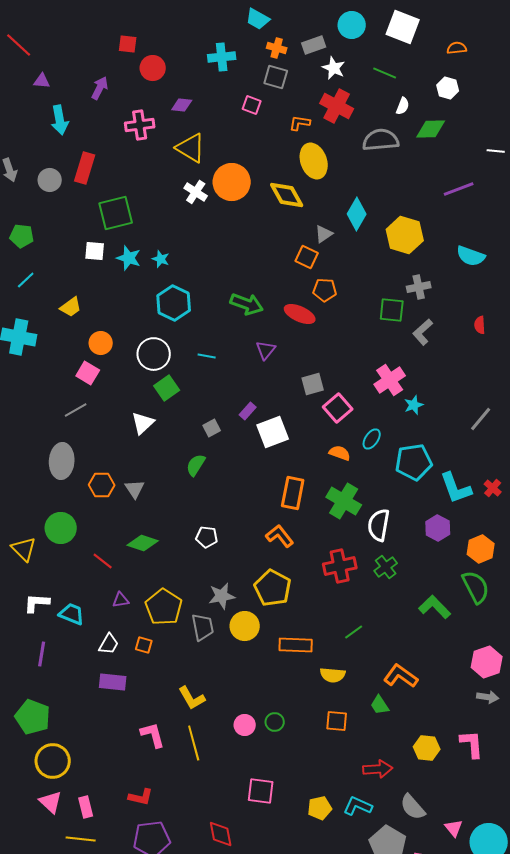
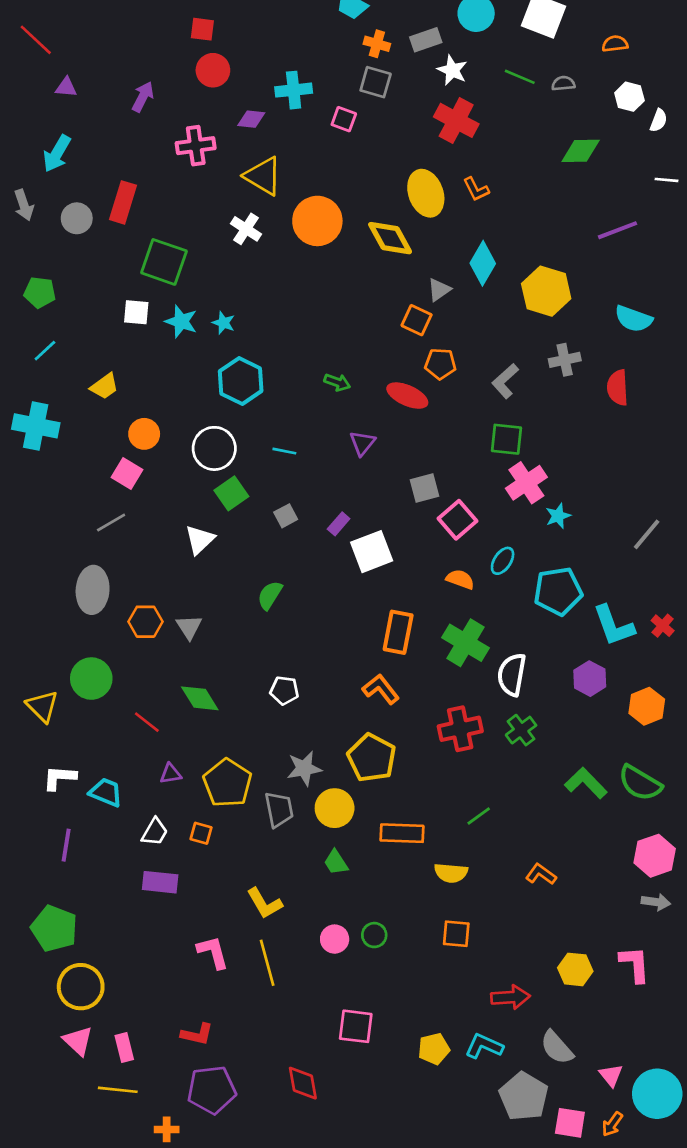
red square: (128, 44) -> (202, 29), moved
cyan cross: (222, 57) -> (294, 90), moved
white hexagon: (448, 88) -> (629, 97), moved
white semicircle: (403, 106) -> (659, 120), moved
cyan arrow: (60, 120) -> (57, 154), moved, turned 40
orange L-shape: (300, 123) -> (476, 189), moved, turned -125
gray semicircle: (381, 140) -> (563, 83), moved, size x0.5
white cross: (196, 192) -> (246, 229), moved
green square: (116, 213) -> (164, 262), turned 33
green arrow: (247, 304) -> (337, 382), size x0.6
green square: (392, 310) -> (506, 439), moved
red semicircle: (480, 325) -> (618, 388), moved, size x1.5
gray L-shape: (423, 332) -> (505, 381), moved
gray square: (212, 428) -> (286, 516), moved
green diamond: (143, 543) -> (200, 698), turned 40
green semicircle: (476, 587) -> (640, 783), moved, turned 148
orange L-shape: (401, 676) -> (541, 874), size x0.7
green trapezoid: (380, 705) -> (336, 862), moved

